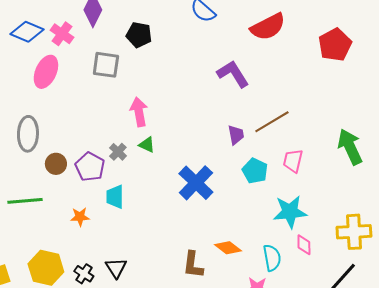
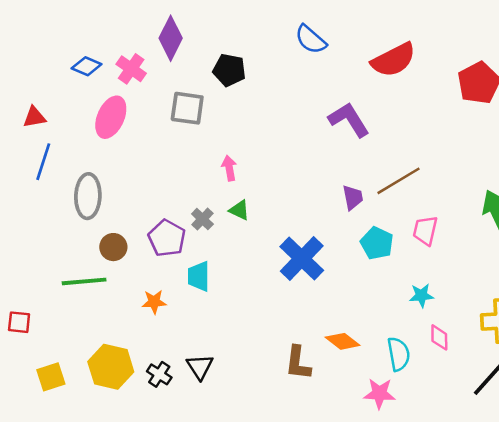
blue diamond: (27, 32) -> (87, 66), size x0.7
pink arrow: (139, 112) -> (229, 168), size x0.7
brown circle: (56, 164) -> (113, 247), moved
cyan star: (290, 212) -> (421, 295), size x0.6

